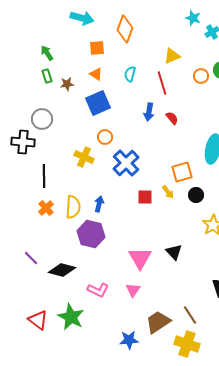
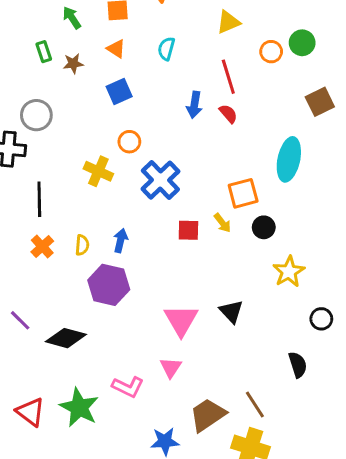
green arrow: (47, 53) -> (72, 18), moved
red line: (162, 83) -> (228, 77), moved
blue square: (98, 103) -> (119, 91), size x0.7
yellow semicircle: (73, 207) -> (82, 245), size x0.6
pink L-shape: (98, 290) -> (128, 387), moved

